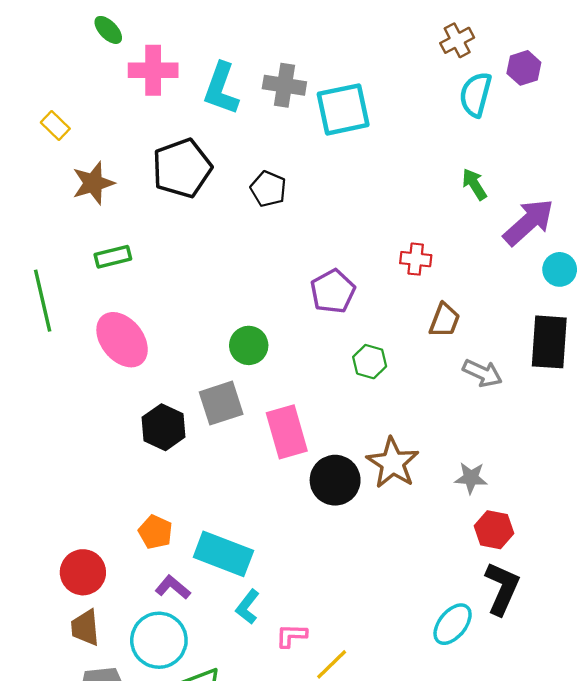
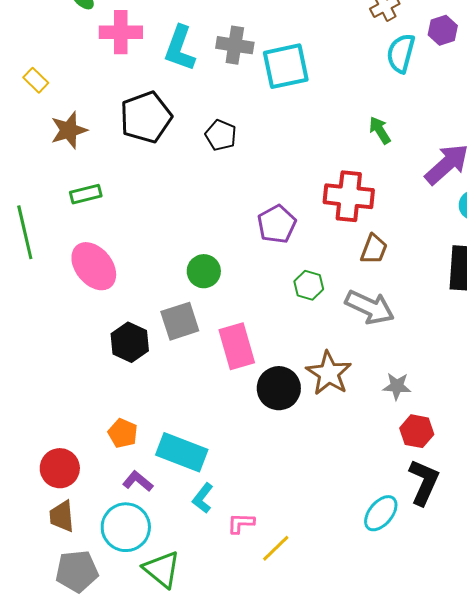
green arrow: (474, 184) -> (380, 130), moved
red cross: (416, 259) -> (349, 196), size x1.8
gray arrow: (482, 373) -> (370, 307), moved, size x1.4

